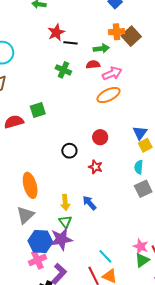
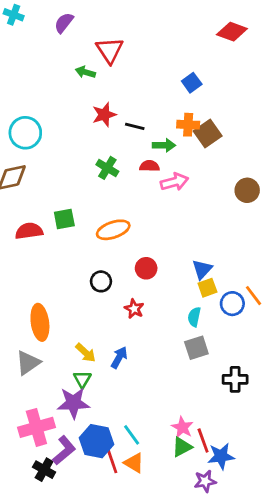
black line: (70, 43) -> (135, 126), moved
orange ellipse: (109, 95) -> (113, 230), moved
yellow arrow: (65, 203) -> (86, 353), turned -49
blue arrow: (89, 203) -> (119, 357), turned 63
blue hexagon: (40, 242) -> (97, 441), moved
pink cross: (37, 260) -> (36, 427), size x1.4

